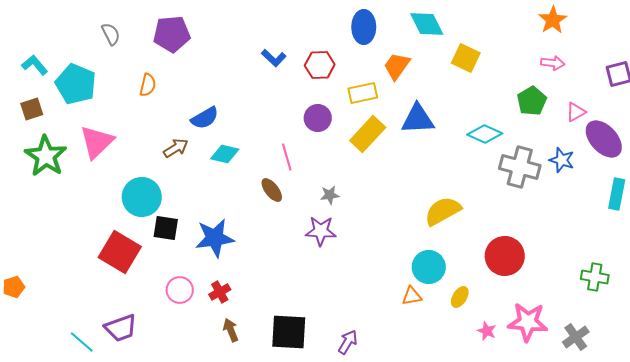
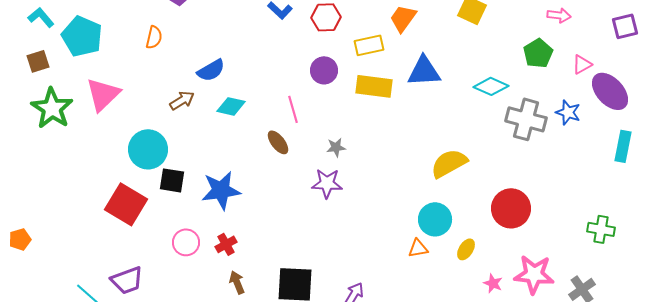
yellow rectangle: (368, 134) -> (374, 86), turned 54

